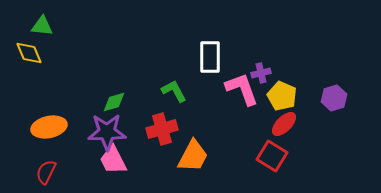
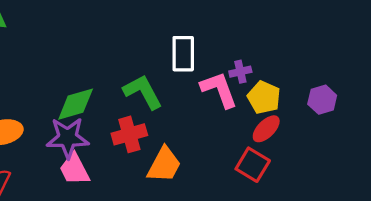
green L-shape: (174, 91) -> (143, 92), size x1.4
green diamond: (114, 102) -> (76, 104), size x1.5

